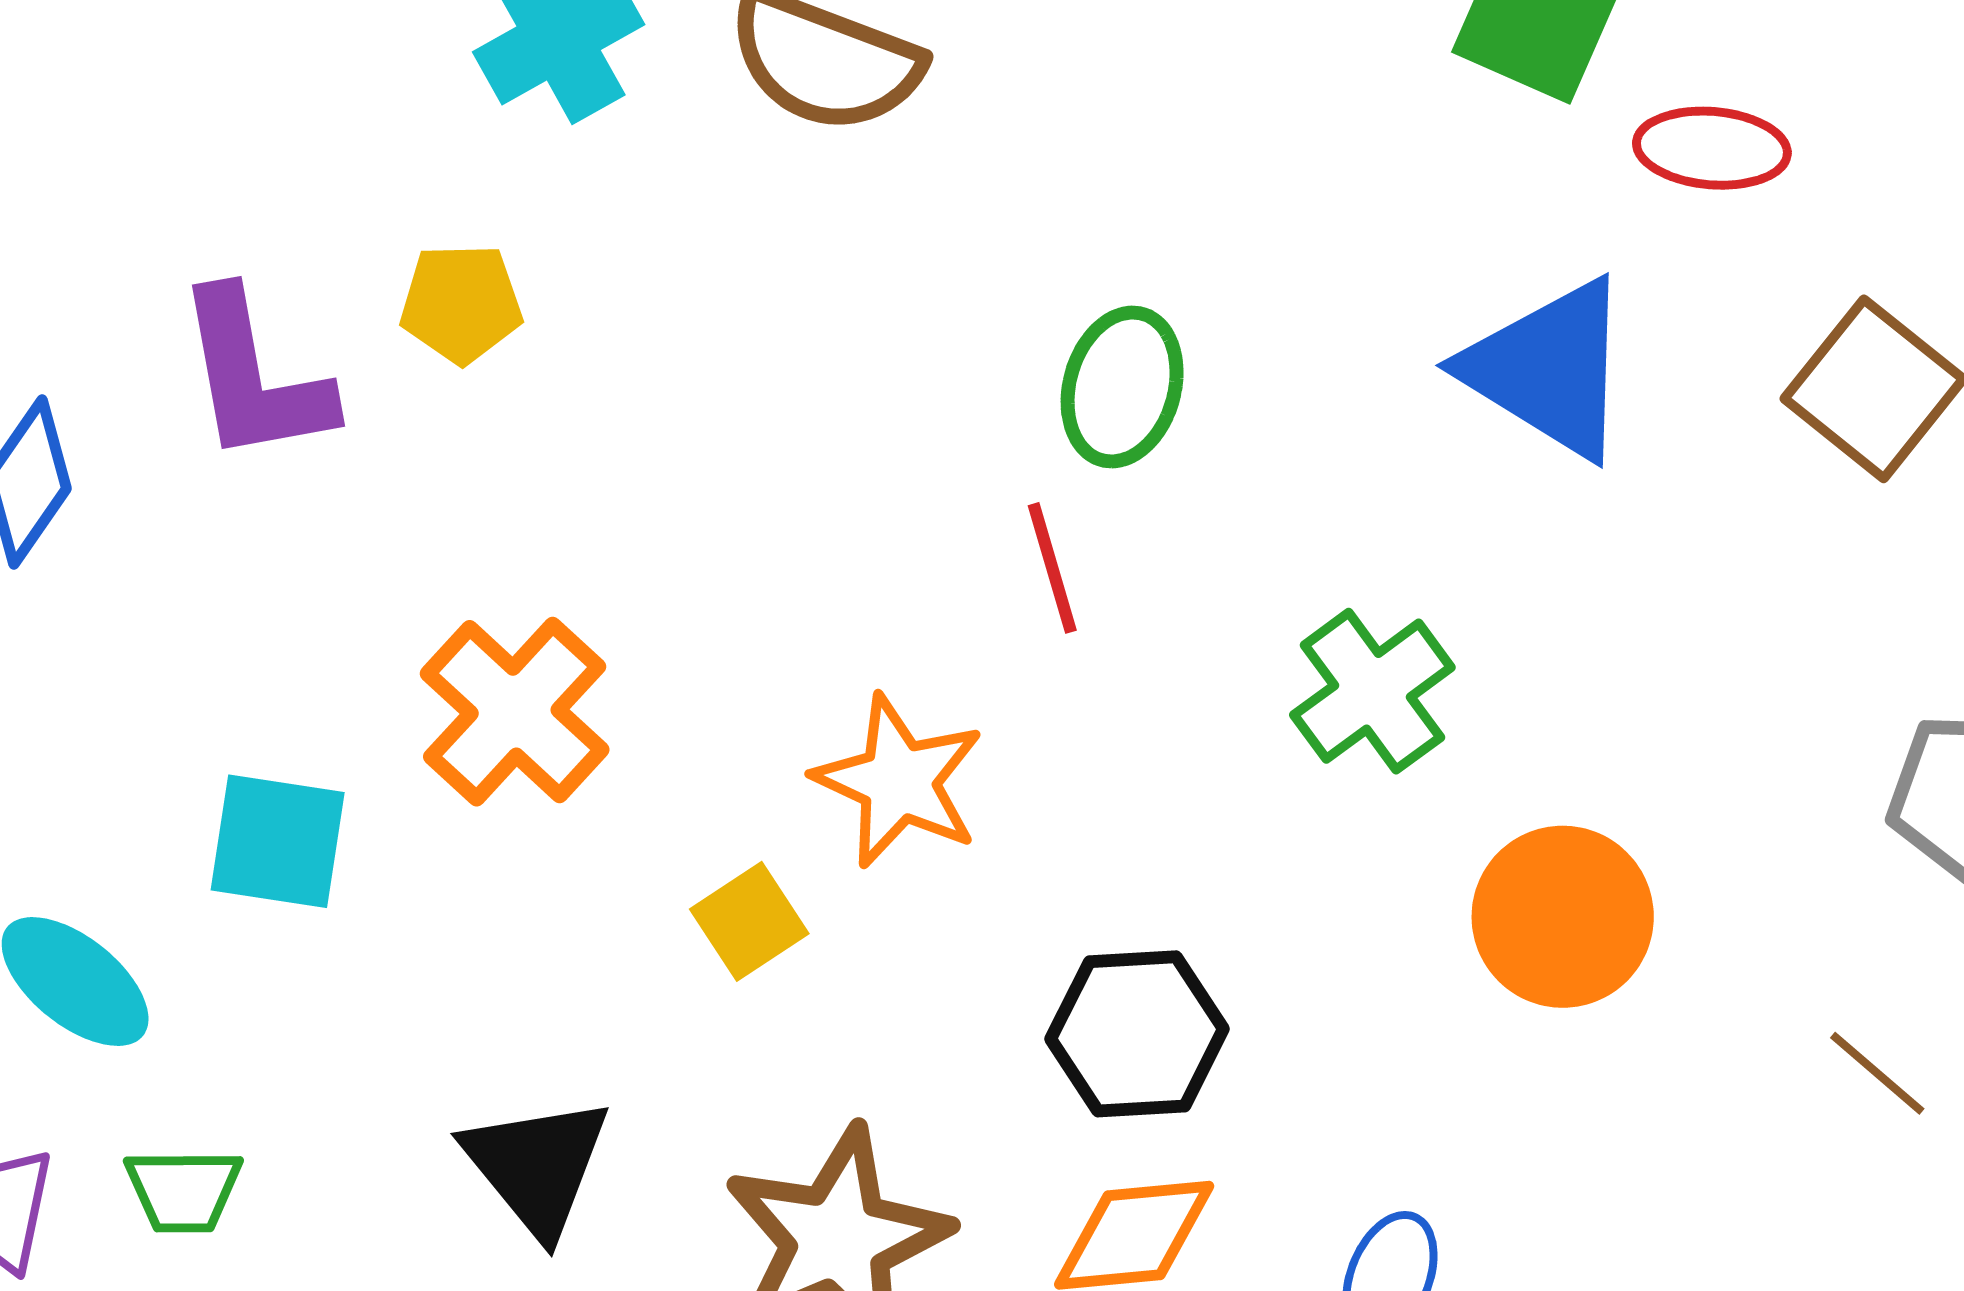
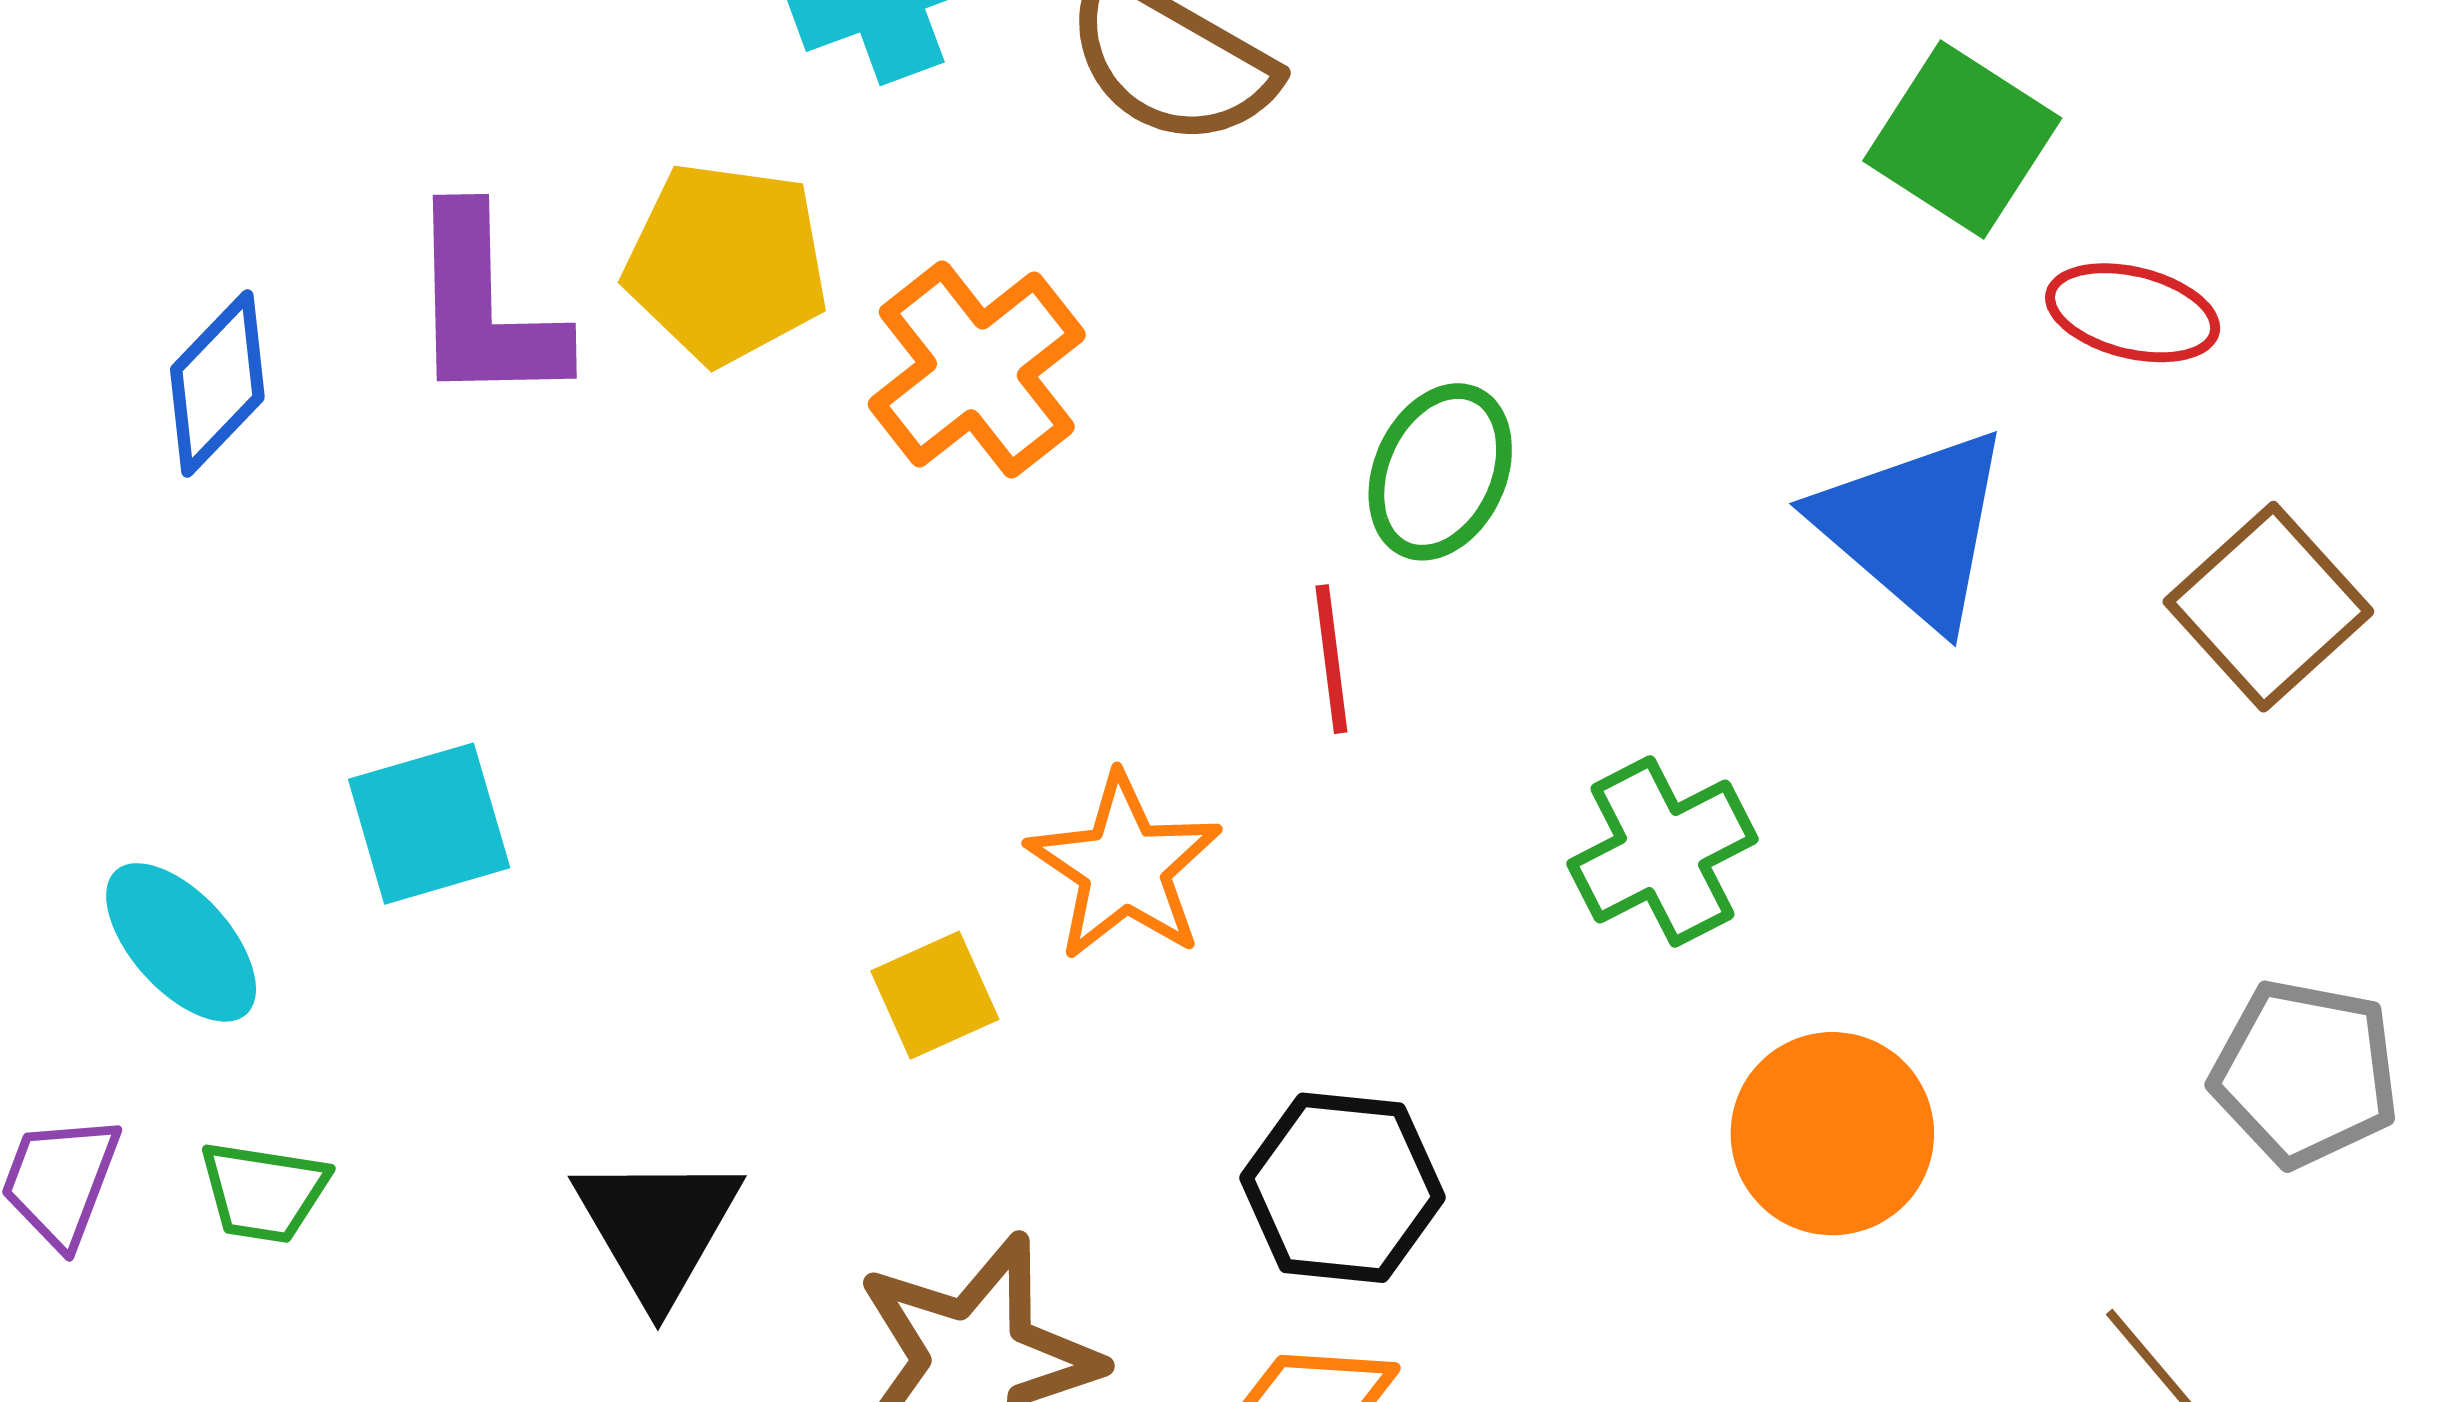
yellow pentagon: (461, 303) -> (726, 263), size x1.5
orange cross: (515, 712) -> (977, 369), moved
cyan square: (278, 841) -> (429, 824), turned -34

